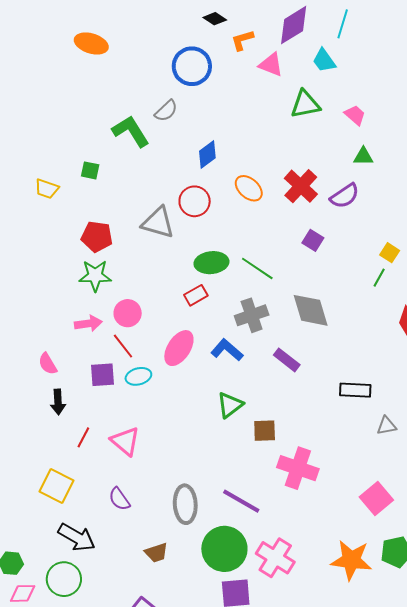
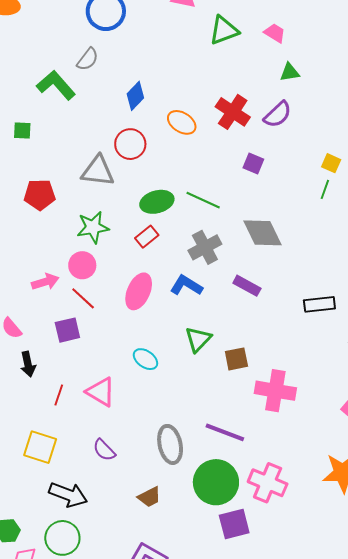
green star: (95, 276) -> (93, 227), moved
cyan ellipse: (138, 376) -> (145, 359), moved, turned 60

